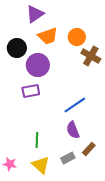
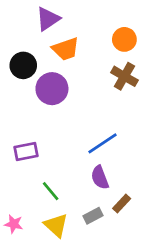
orange circle: (77, 37) -> (124, 39), moved
purple rectangle: (31, 91) -> (26, 152), moved
green line: (37, 140) -> (51, 191), turned -42

